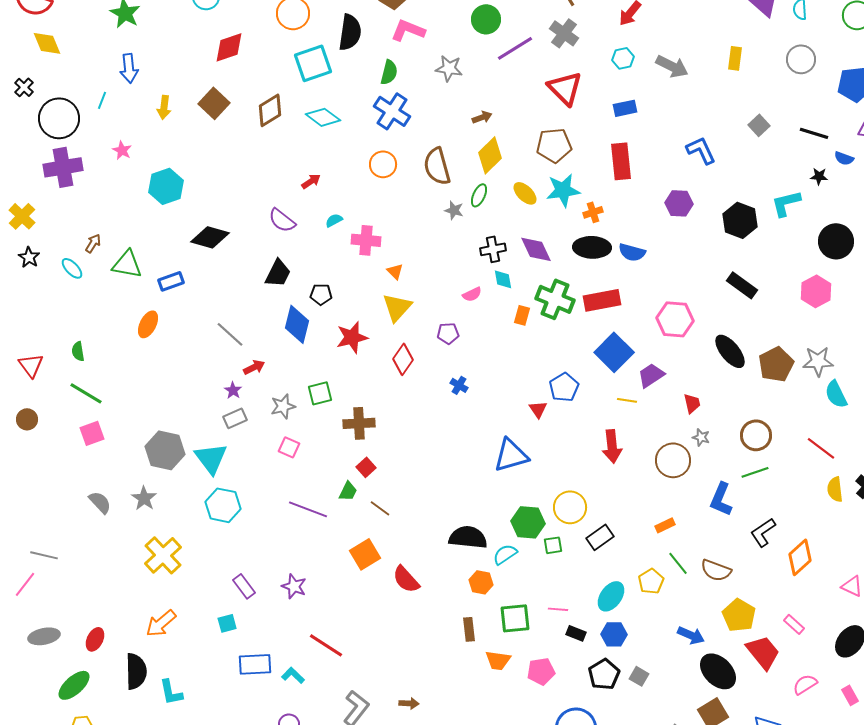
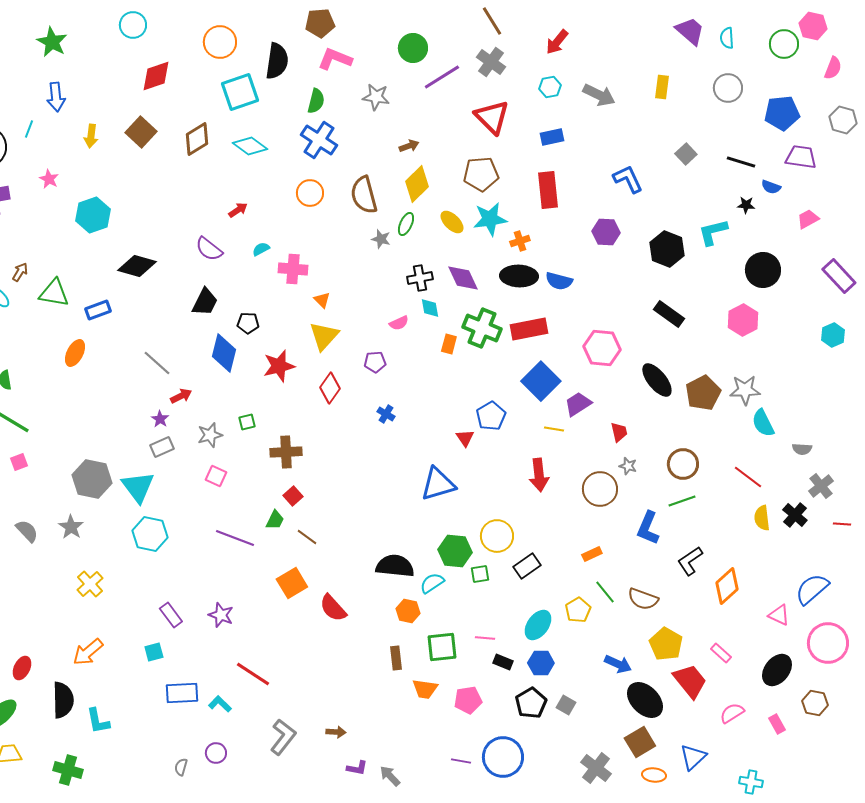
green square: (320, 393) -> (247, 422), size x0.7
pink square: (92, 433) -> (19, 462), size x0.7
yellow cross: (163, 555) -> (90, 584), size x0.7

